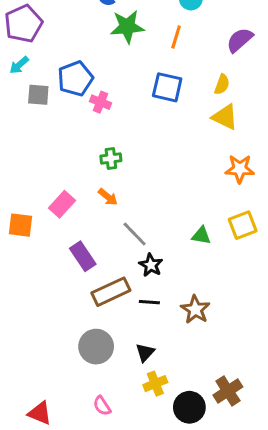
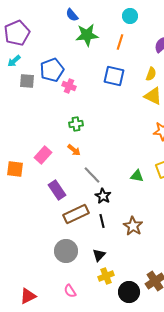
black line: (149, 302) -> (102, 221), turned 72
red triangle: (40, 413) -> (28, 296), turned -48

